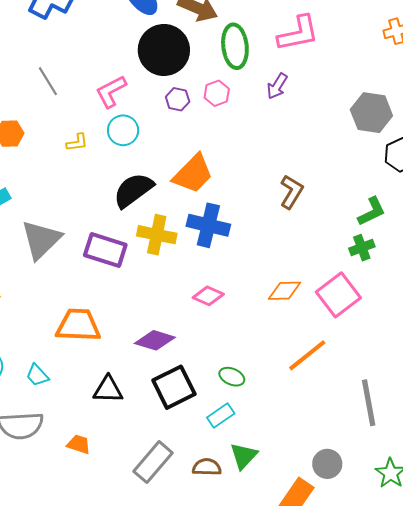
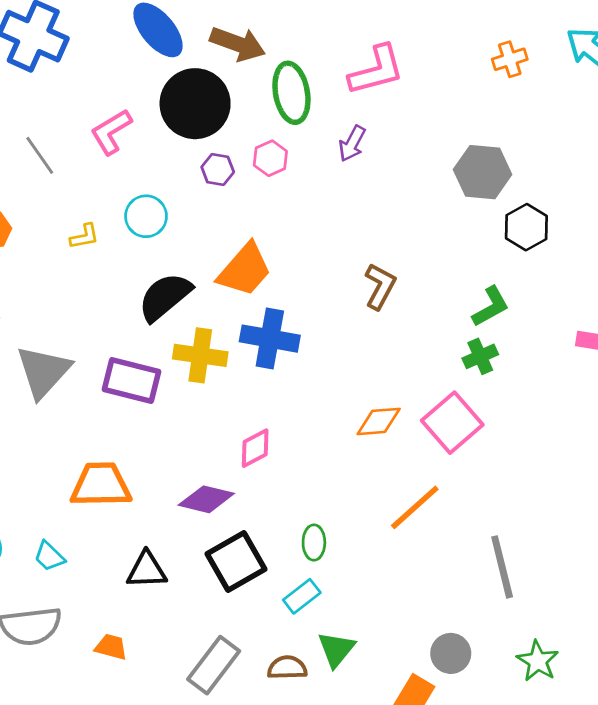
pink L-shape: (111, 91) -> (111, 132), moved
pink diamond: (208, 296) -> (255, 448), moved, turned -48
green ellipse: (232, 377) -> (314, 543), turned 70

